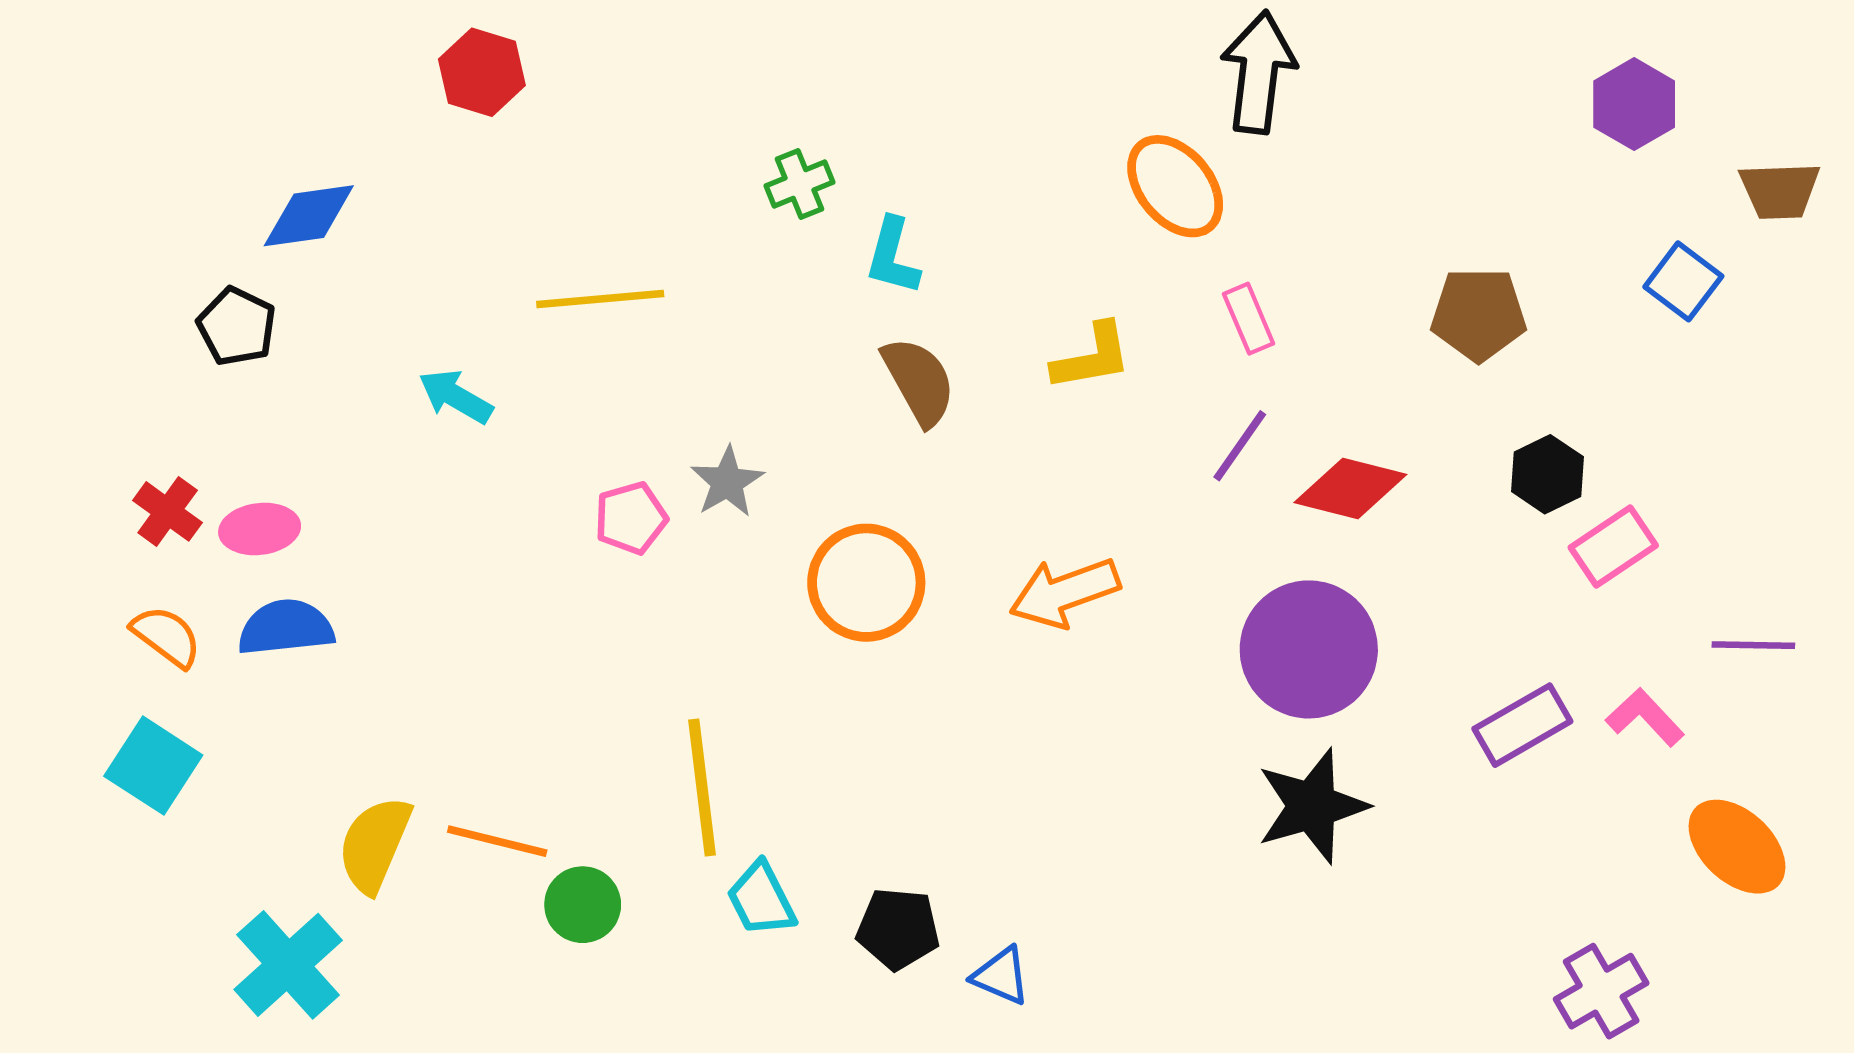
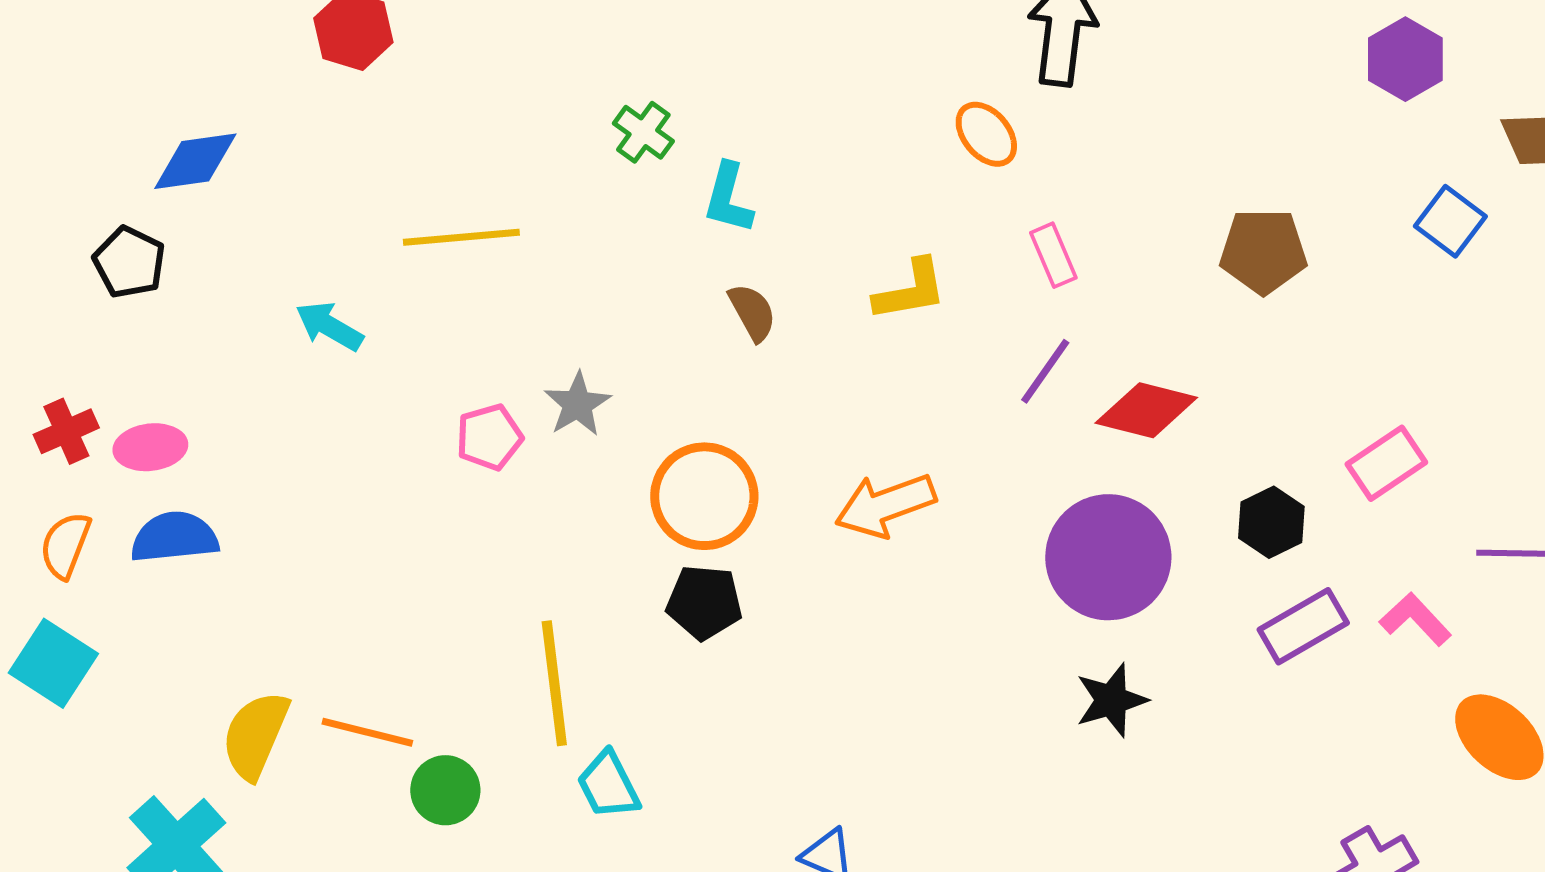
green cross: (799, 184) -> (643, 132), turned -32
orange ellipse: (1175, 186) -> (986, 134), size x0.7
brown semicircle: (919, 381) -> (752, 312), size x0.7
black hexagon: (1548, 474) -> (1271, 522), moved
red cross: (168, 511) -> (66, 431), turned 30
orange semicircle: (166, 636) -> (65, 545), turned -106
black star: (1312, 806) -> (1111, 700), size x0.7
black pentagon: (898, 929) -> (704, 602), moved

